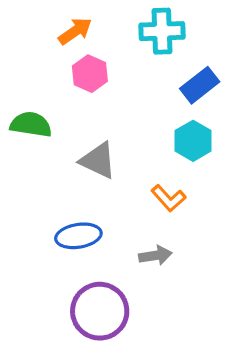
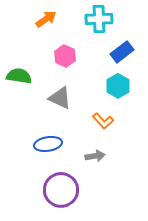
pink hexagon: (90, 74) -> (65, 56), moved

